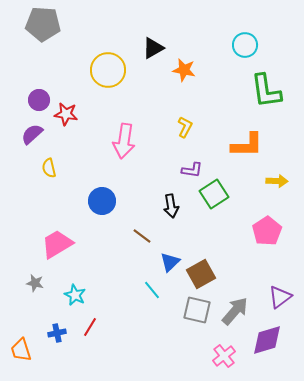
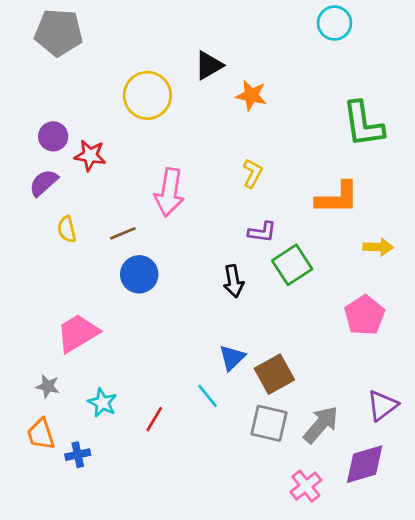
cyan circle: (245, 45) -> (335, 23), moved
brown line: (142, 236) -> (123, 233), moved, turned -60
red line: (90, 327) -> (154, 419), moved
orange trapezoid: (21, 350) -> (41, 434), moved

